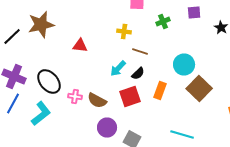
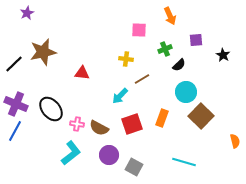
brown line: (140, 52) -> (142, 79), turned -49
black semicircle: (138, 74) -> (179, 65), moved
cyan L-shape: (41, 114) -> (71, 153), moved

